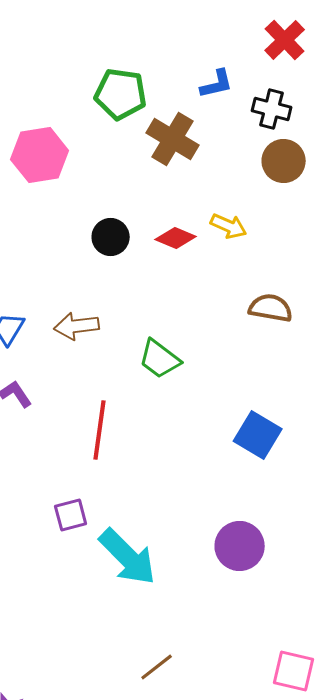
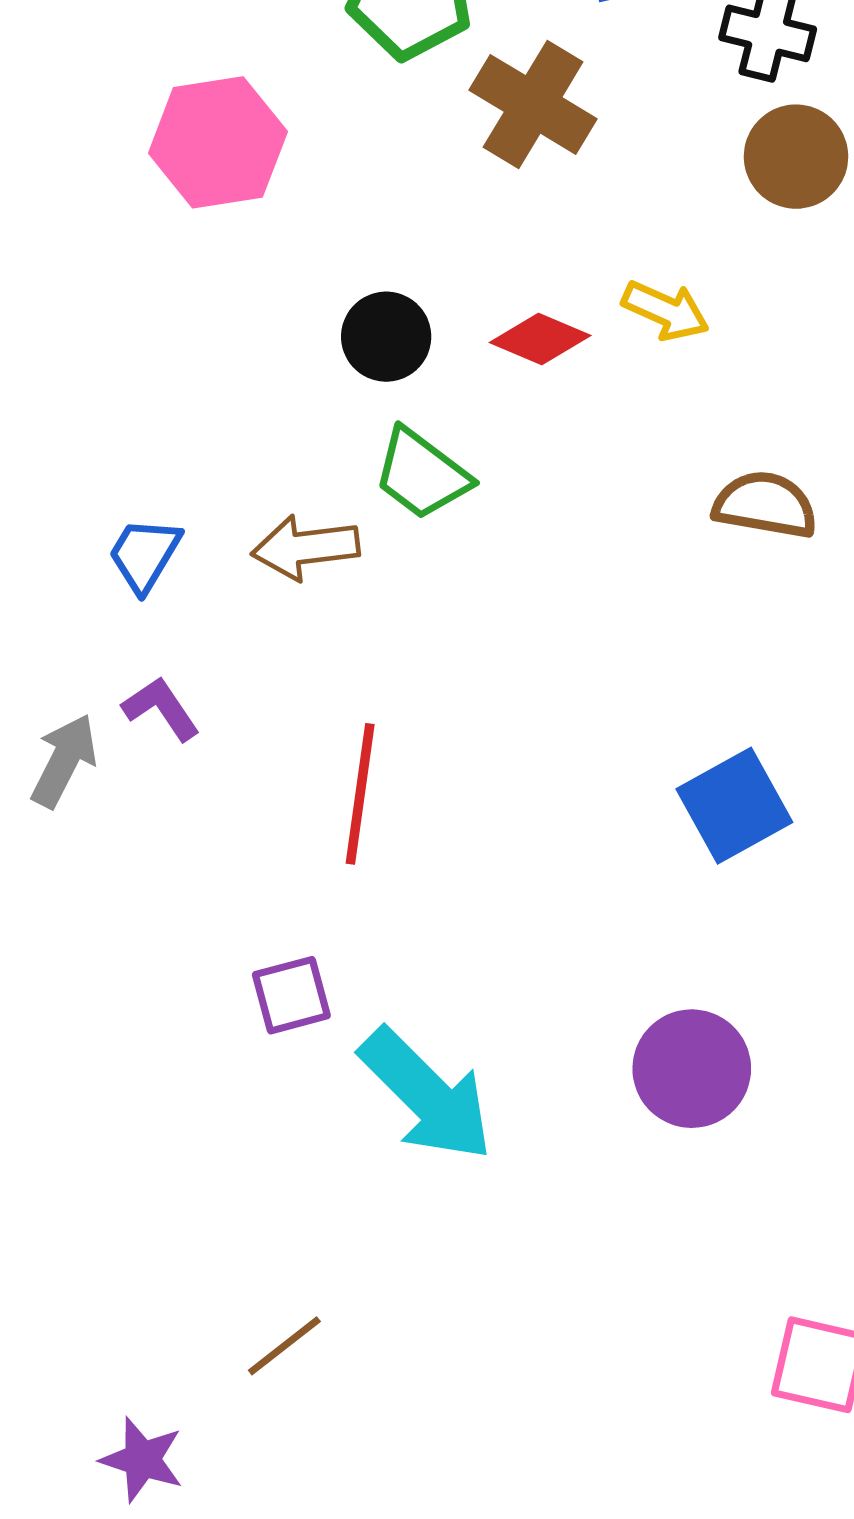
green trapezoid: (160, 359) -> (422, 474), moved
blue square: (258, 435) -> (734, 806), turned 30
brown line: (157, 667) -> (284, 1346), moved

